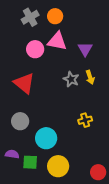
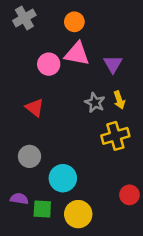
gray cross: (30, 17) -> (24, 18), moved
red triangle: (24, 83) -> (35, 108), size x0.7
yellow cross: (85, 120) -> (115, 136), moved, size x1.5
red circle: (98, 172) -> (129, 195), moved

